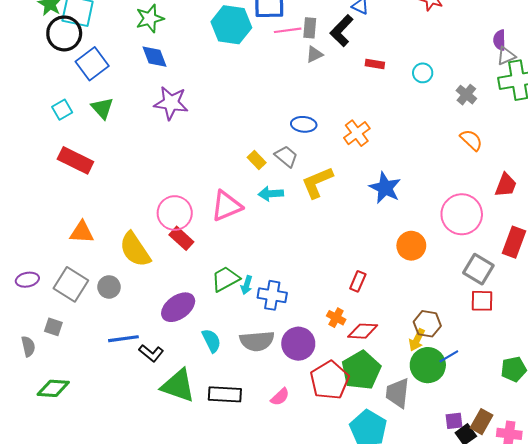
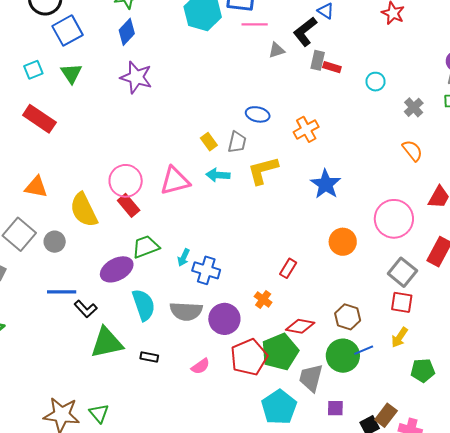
gray rectangle: (310, 28) -> (318, 60), moved
blue diamond: (154, 57) -> (127, 32), turned 56
gray trapezoid: (286, 156) -> (237, 142), turned 55
green trapezoid: (225, 279) -> (146, 247), moved
red diamond: (363, 331) -> (300, 326), moved
yellow arrow: (417, 340) -> (400, 337), moved
cyan semicircle: (211, 341) -> (144, 305), size x1.4
green triangle: (178, 386) -> (107, 343), turned -39
black rectangle: (225, 394) -> (149, 357), size x0.6
purple square: (454, 421) -> (335, 408), moved

